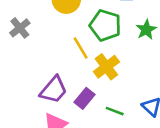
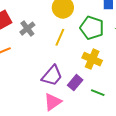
yellow line: (81, 48) -> (60, 37), moved, turned 54
yellow cross: (106, 67) -> (92, 59), turned -30

